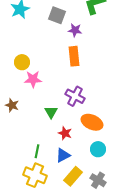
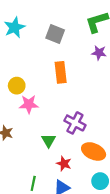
purple star: (75, 30) -> (99, 53), moved
orange rectangle: (74, 56) -> (61, 72), moved

